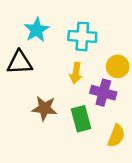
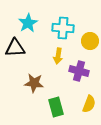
yellow circle: (118, 66) -> (90, 41), moved
green rectangle: (81, 119) -> (56, 107), moved

